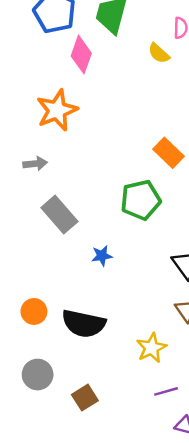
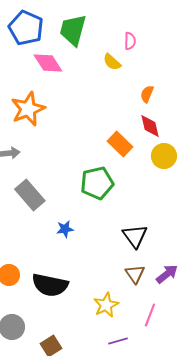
pink diamond: (81, 55) -> (48, 63), turned -52

